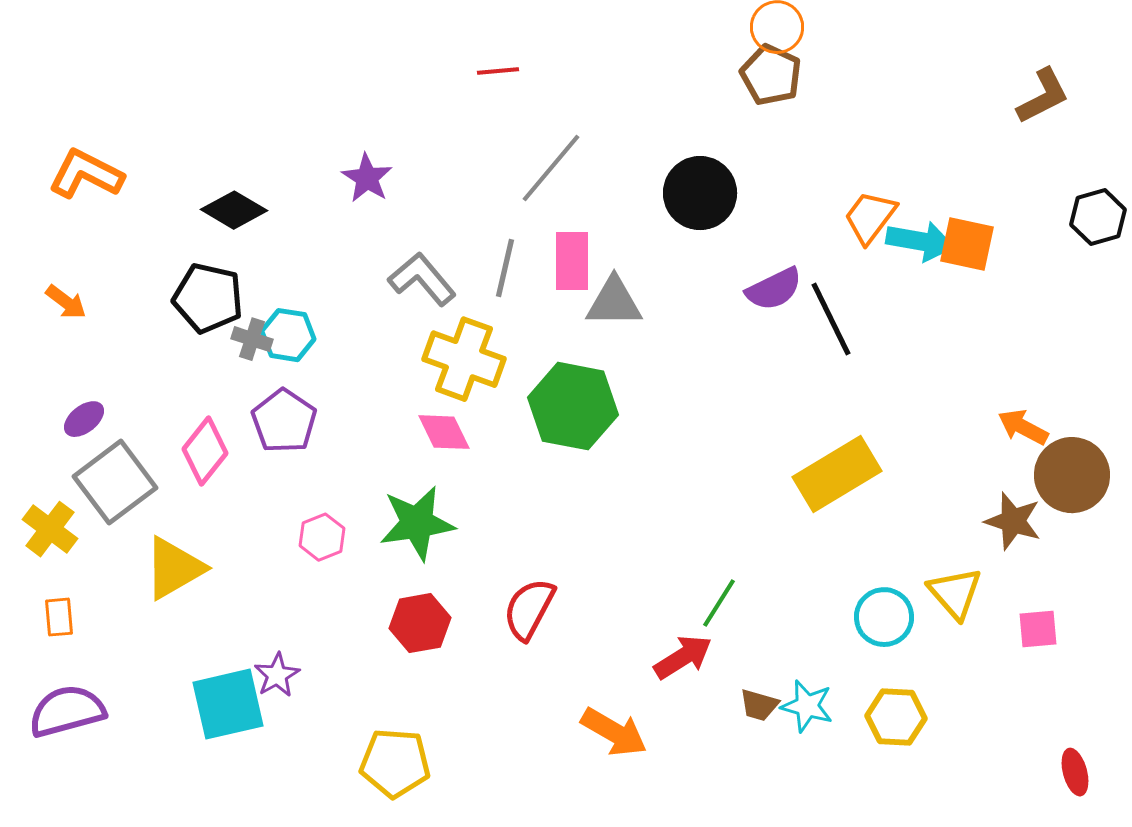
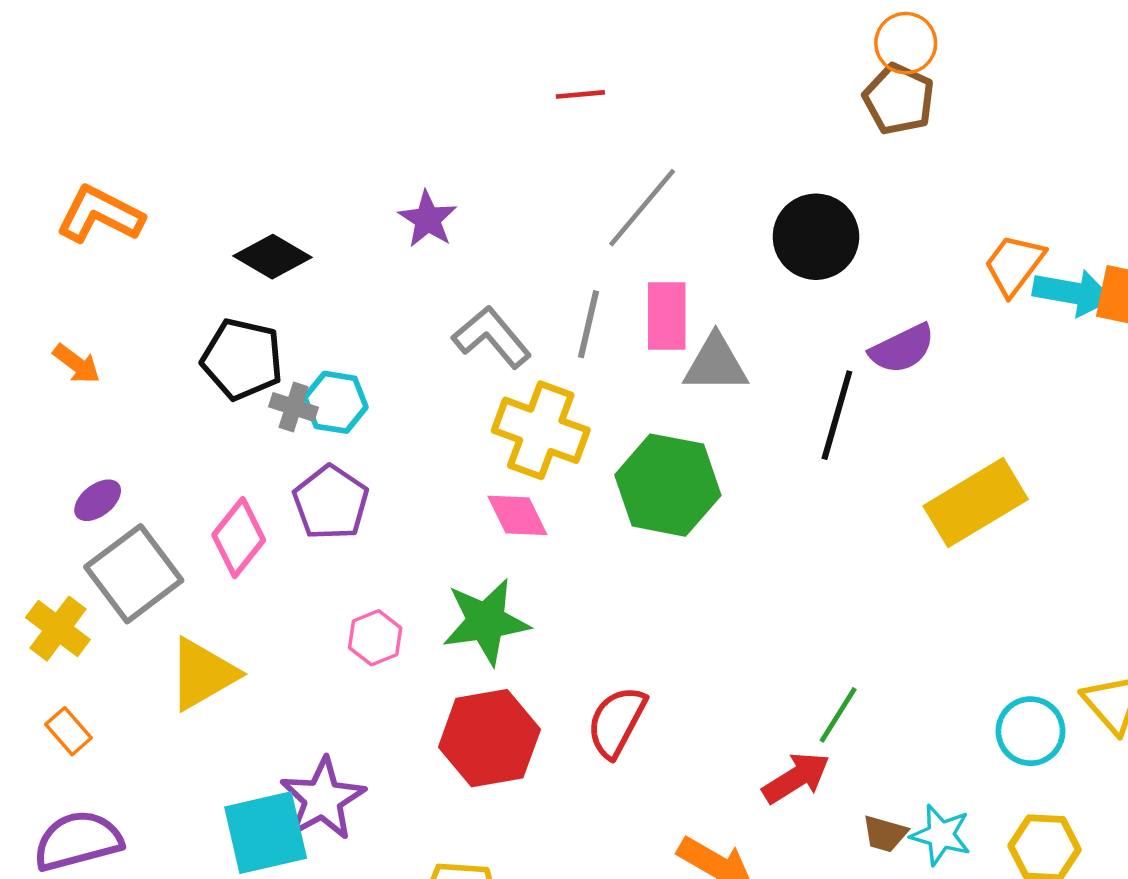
black line: (831, 319) -> (837, 415), moved, turned 42
yellow rectangle: (837, 474) -> (976, 503), moved
orange rectangle: (59, 617) -> (68, 731), turned -36
red hexagon: (420, 623) -> (489, 738), size x1.4
purple star: (277, 675) -> (323, 799), size x1.6

